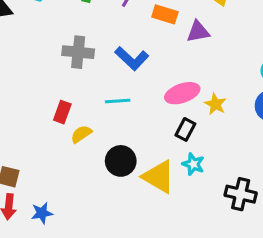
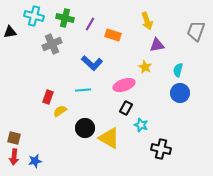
purple triangle: (198, 32) -> (157, 45), moved
gray cross: (78, 52) -> (52, 44), moved, turned -30
yellow star: (215, 104) -> (145, 67), moved
cyan star: (193, 164) -> (141, 125), moved

